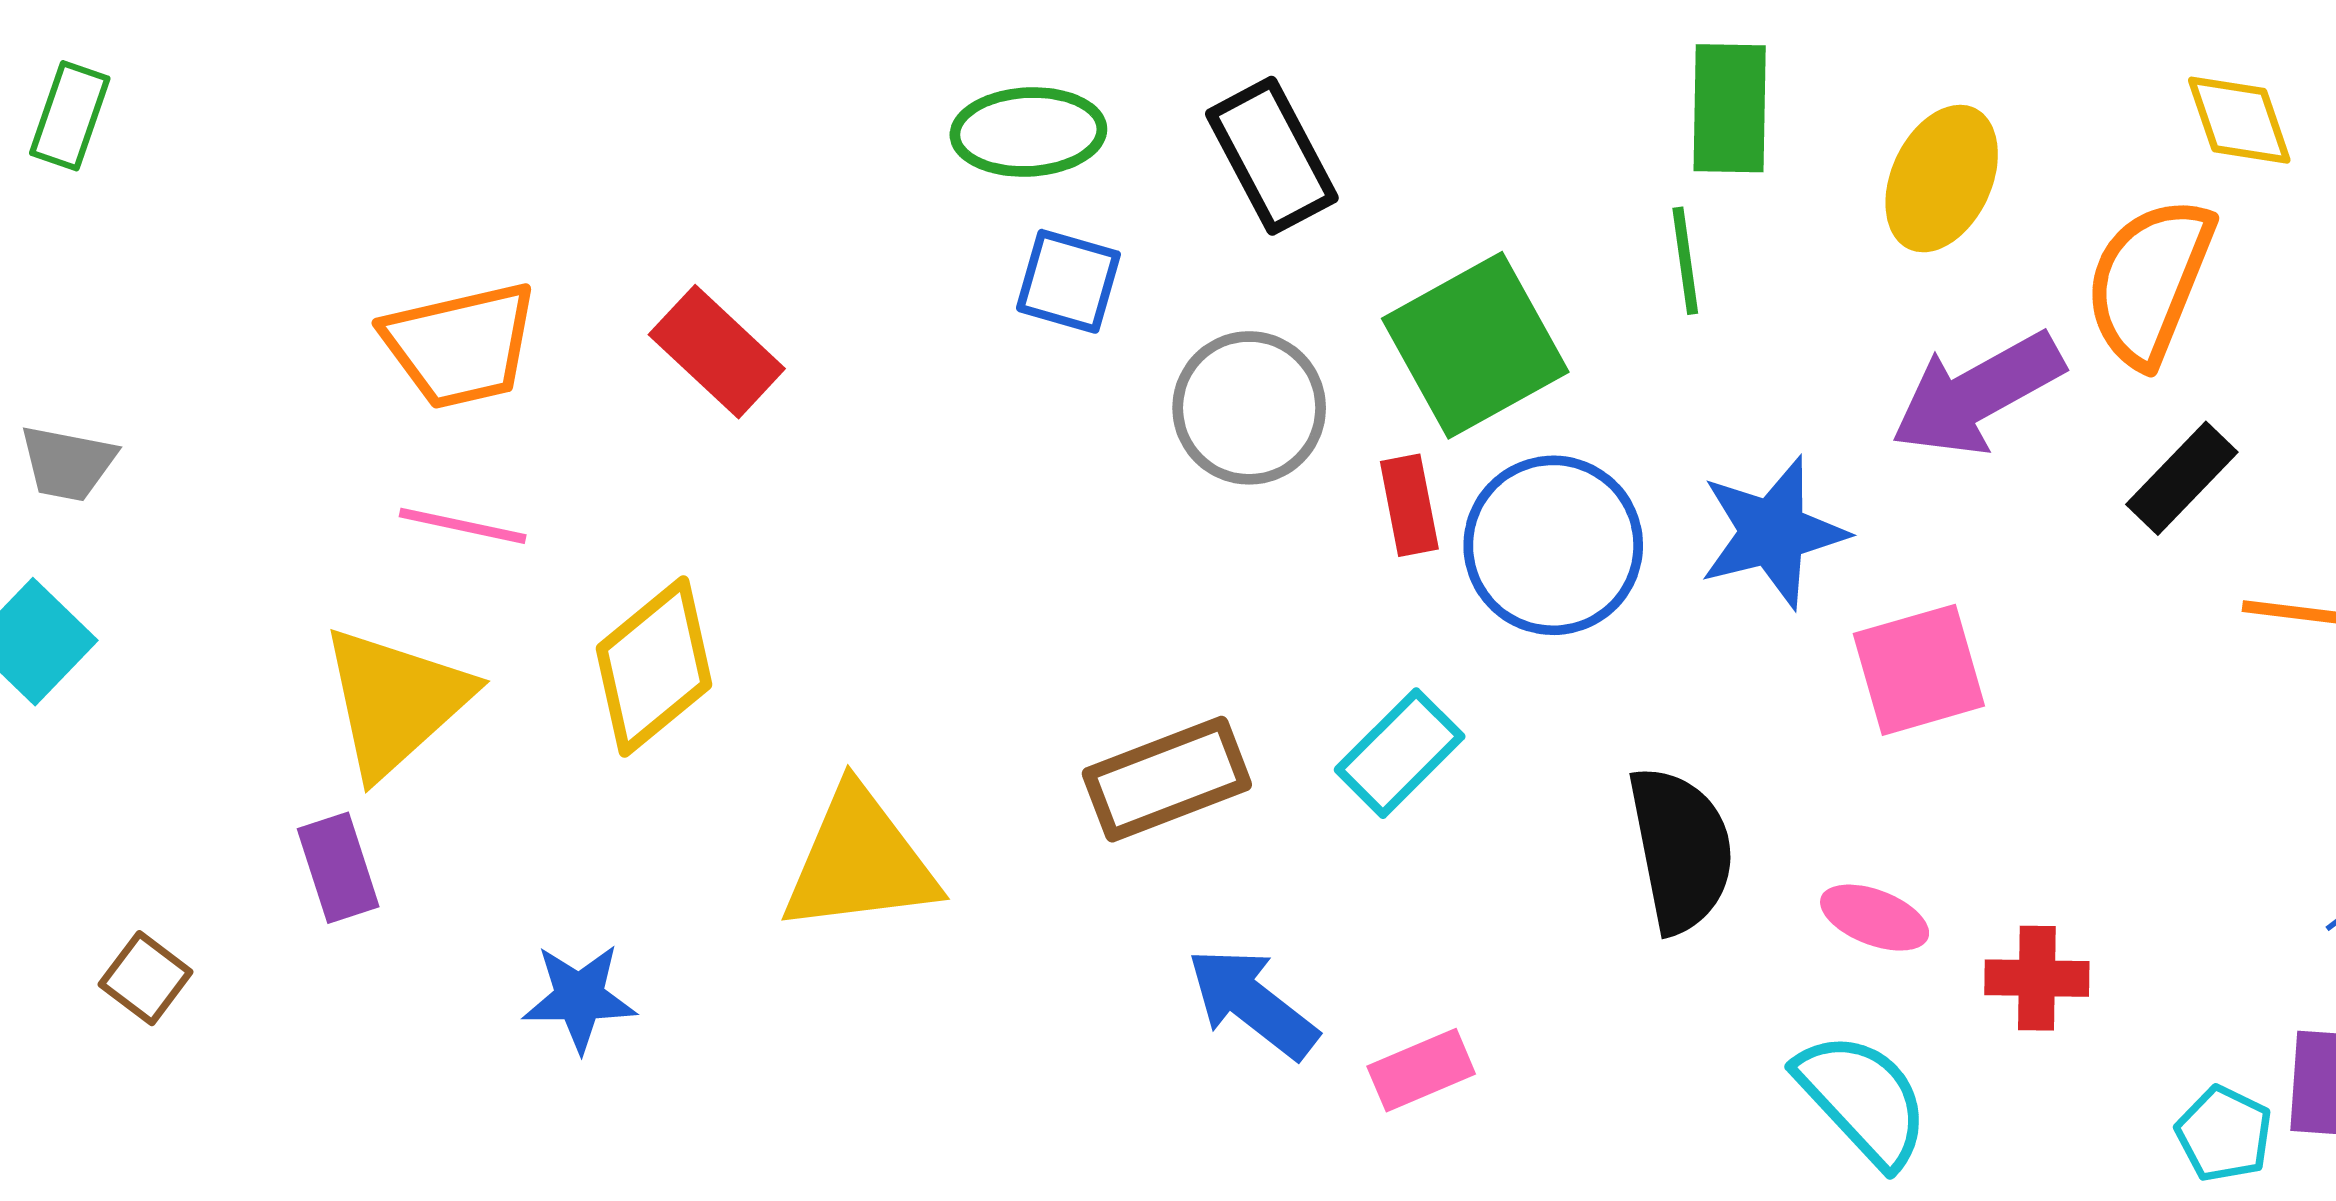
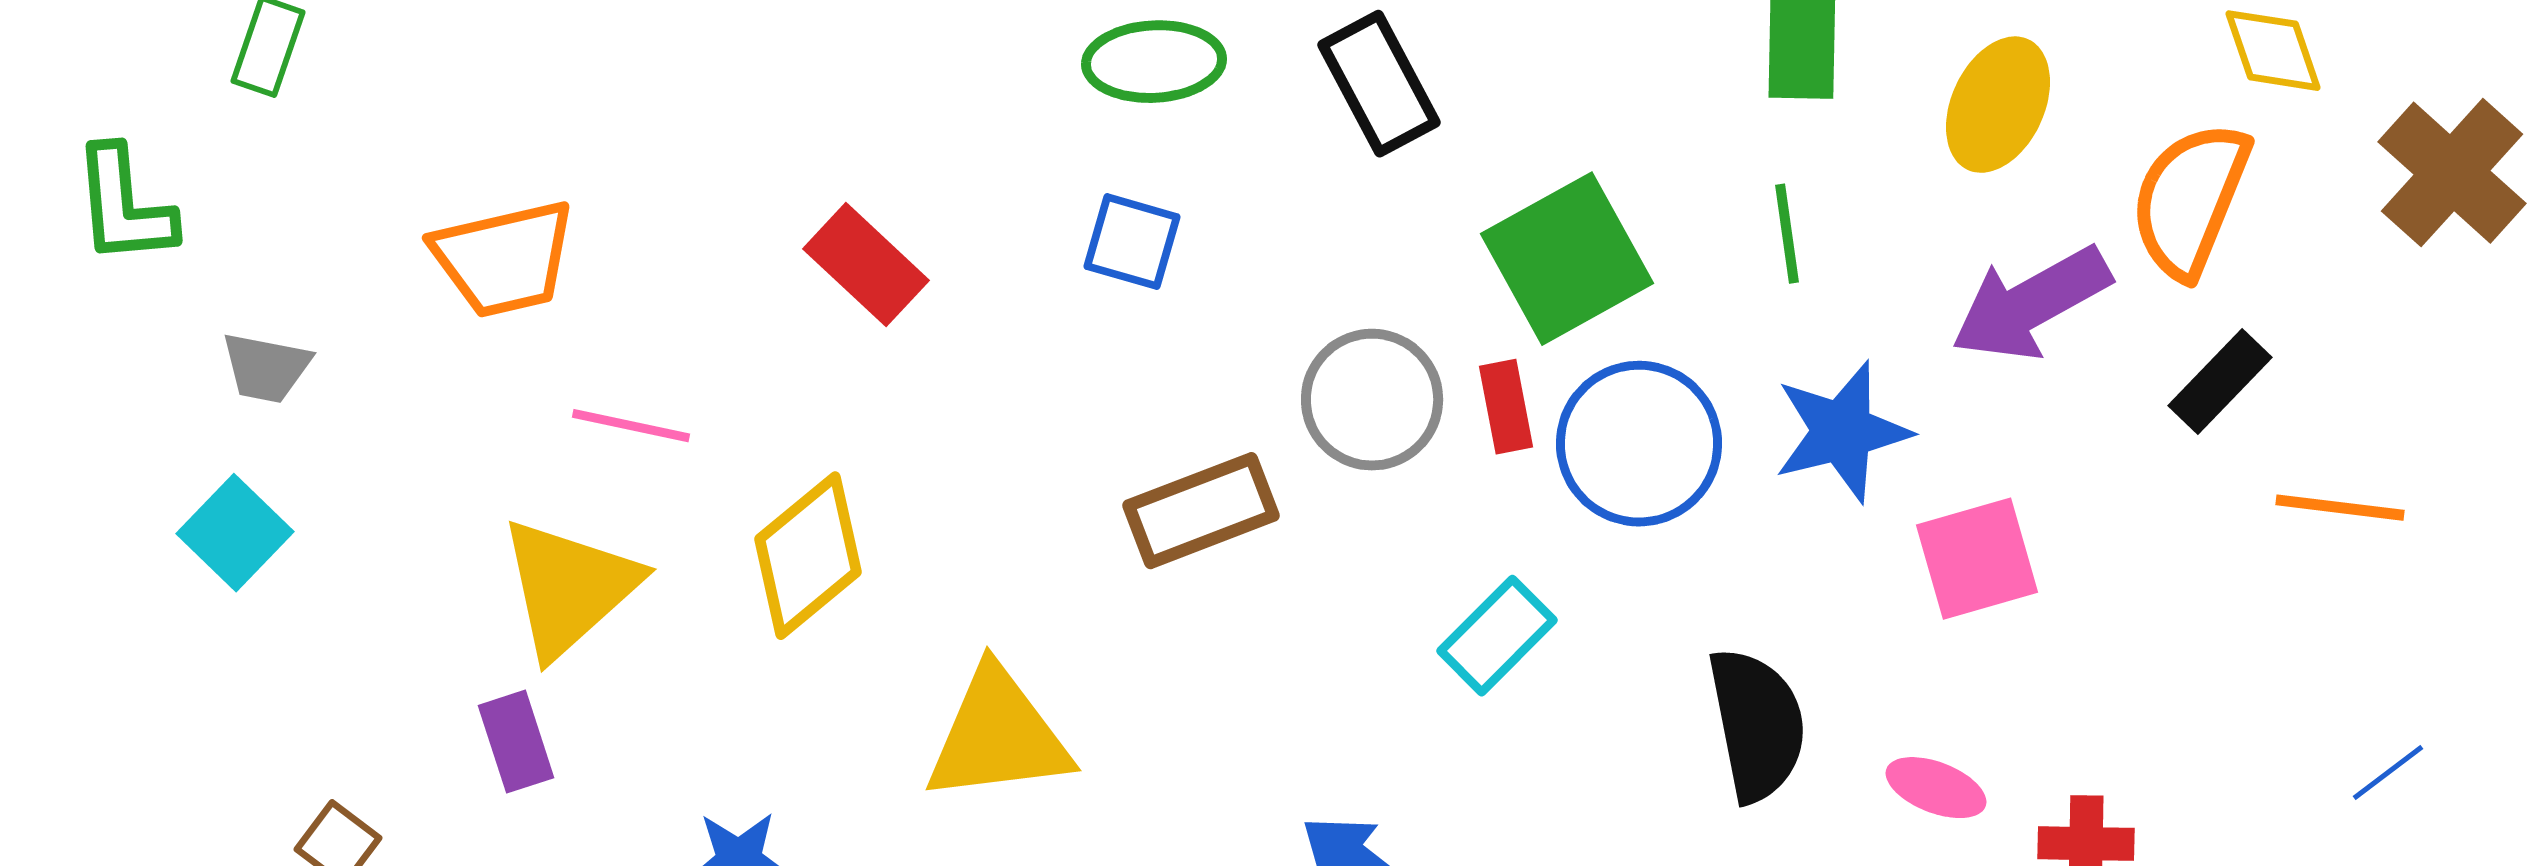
green line: (1685, 261) -> (1787, 234), moved
blue square: (1068, 281) -> (1132, 242), moved
orange trapezoid: (460, 345) -> (504, 259), moved
gray circle: (1249, 408) -> (1372, 400), moved
brown rectangle: (1167, 779) -> (1201, 511), moved

